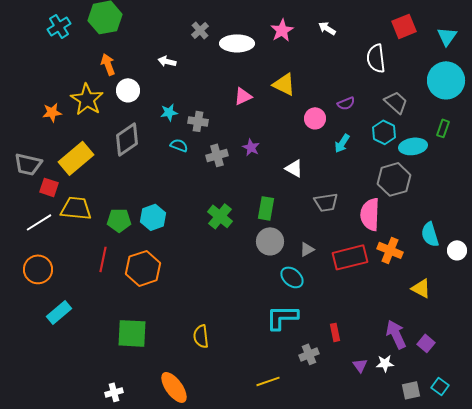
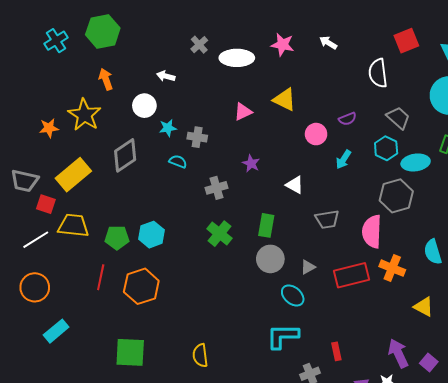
pink star: (282, 30) -> (283, 45), turned -30
white circle: (128, 90) -> (144, 106), moved
gray cross: (217, 155) -> (217, 188), moved

